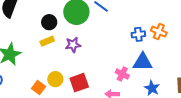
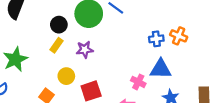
yellow rectangle: (47, 41) -> (57, 45), turned -32
yellow circle: (55, 79) -> (66, 76), moved

